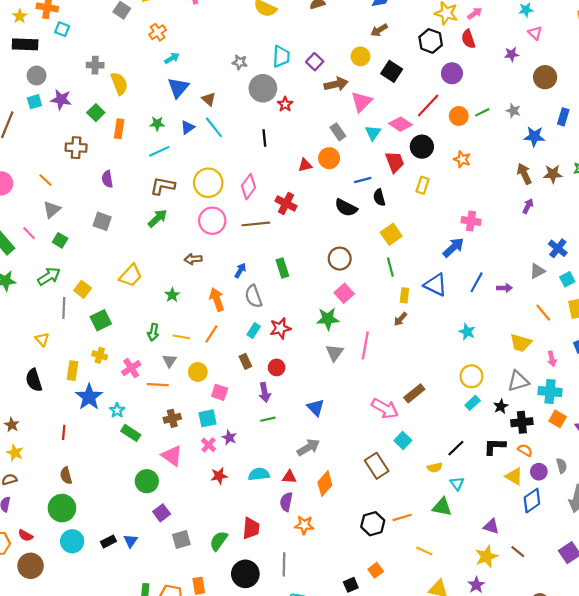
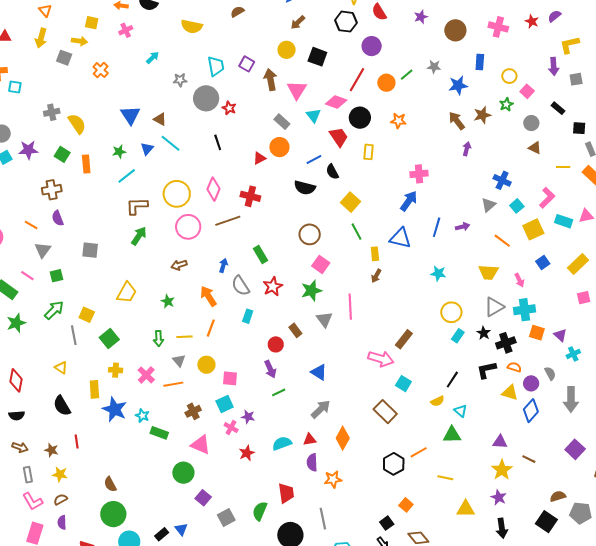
cyan arrow: (172, 58) -> (153, 58), moved
brown arrow: (336, 84) -> (270, 80), turned -75
purple semicircle: (107, 179) -> (58, 218), moved
green square: (60, 240) -> (57, 276), turned -32
red star: (280, 328) -> (273, 286), moved
brown rectangle: (245, 361) -> (295, 330), moved
red line: (64, 432) -> (77, 441), moved

